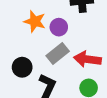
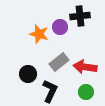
purple circle: (59, 27) -> (60, 27), moved

